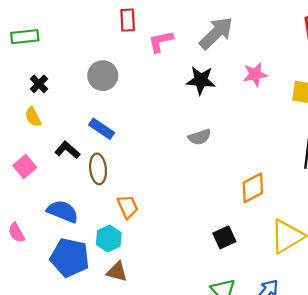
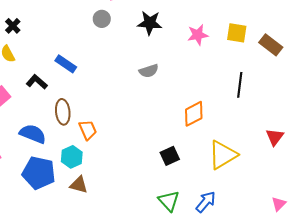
pink star: (255, 74) -> (198, 35), moved
gray circle: (103, 76) -> (102, 19), moved, size x0.7
brown ellipse: (98, 169) -> (63, 112), moved

